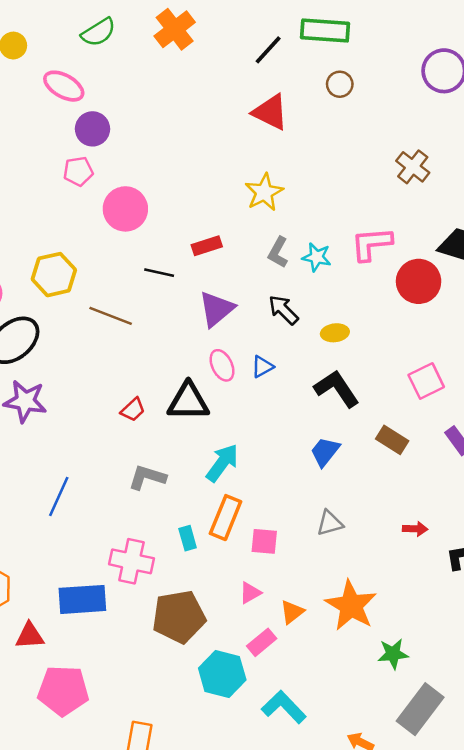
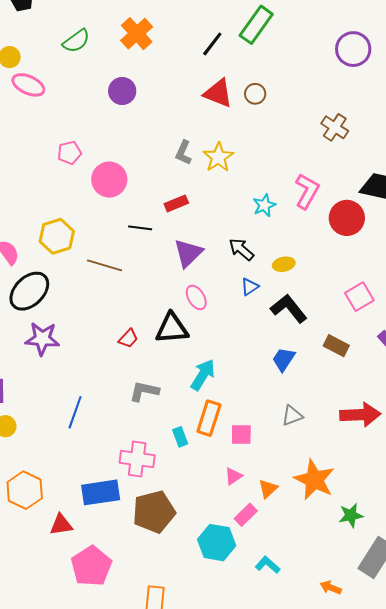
green rectangle: (325, 31) -> (256, 25), turned -54
brown circle: (340, 84) -> (255, 94), moved
pink ellipse: (64, 86) -> (28, 85), moved
purple circle: (92, 129) -> (122, 91), moved
pink L-shape: (371, 244) -> (307, 191), turned 129
gray L-shape: (278, 252) -> (184, 153), moved
cyan star: (317, 257) -> (264, 205), turned -30
blue triangle: (262, 367) -> (250, 287), moved
red arrow: (415, 529) -> (360, 415), size x2.0
brown pentagon: (179, 617) -> (154, 512), moved
pink pentagon: (63, 691) -> (91, 566), turned -30
cyan L-shape: (284, 707) -> (268, 565), size x0.7

